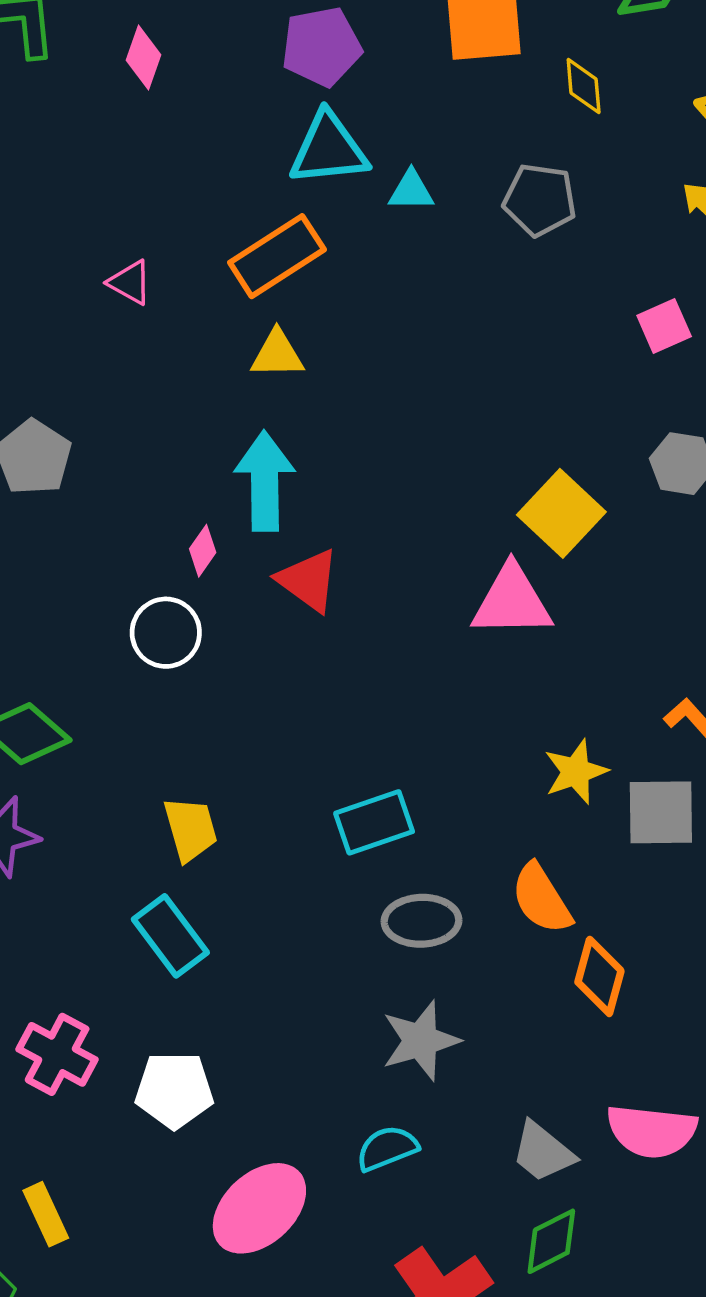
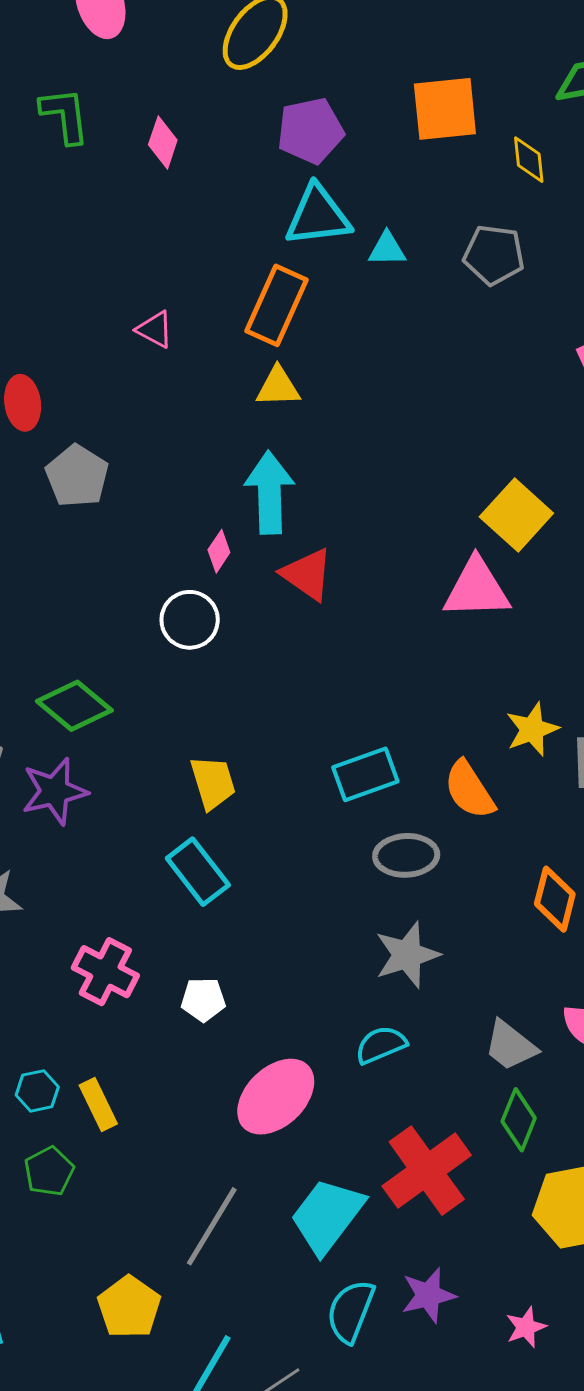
orange rectangle: (277, 256) -> (276, 305), turned -32
orange semicircle: (541, 899) -> (469, 790), moved
white pentagon: (174, 1090) -> (203, 1000), size x0.7
green diamond: (551, 1241) -> (519, 1120), turned -40

